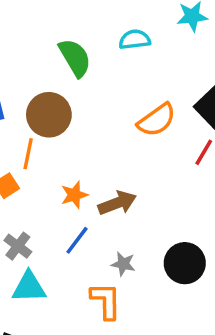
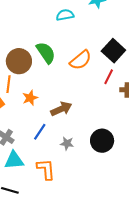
green semicircle: (75, 58) -> (46, 53), moved
orange star: (74, 195) -> (30, 98), moved
orange L-shape: (106, 301) -> (46, 169), moved

